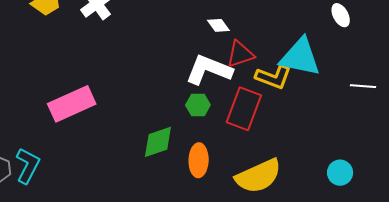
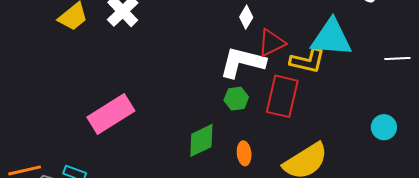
white diamond: (218, 25) -> (246, 17), turned 75
orange ellipse: (199, 160) -> (244, 153), size x0.7
cyan circle: (340, 173) -> (384, 127), moved

